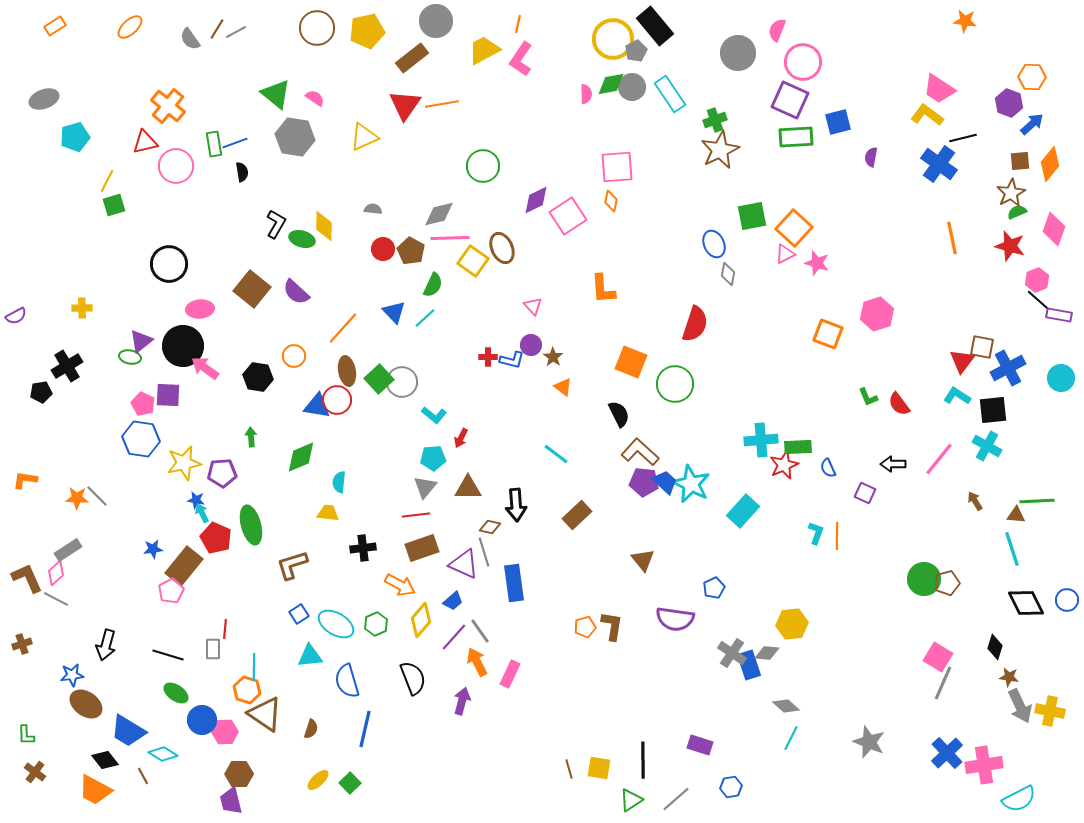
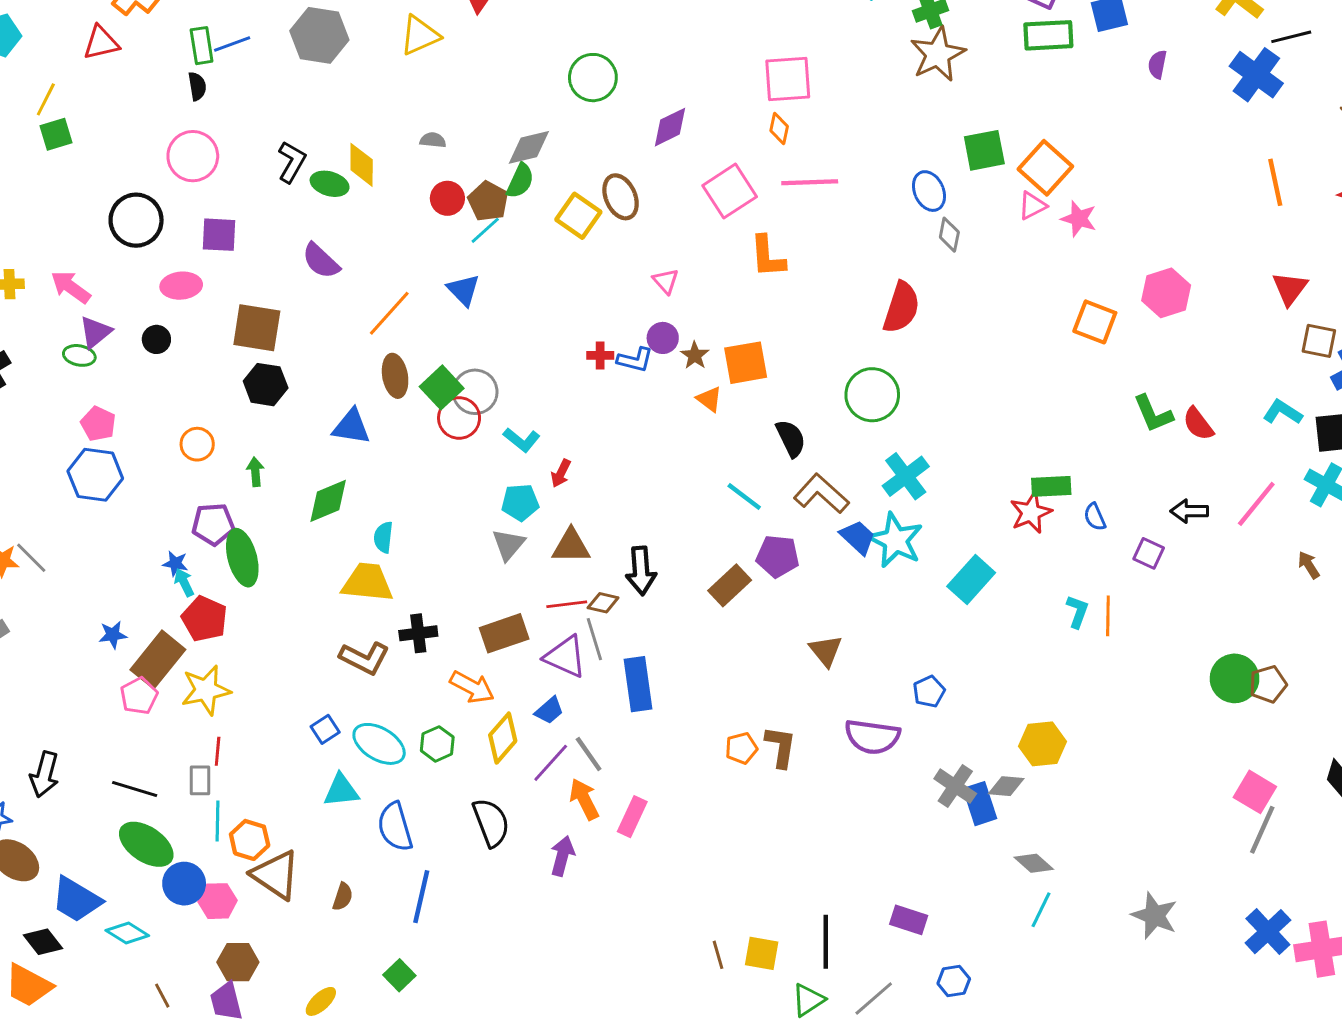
pink circle: (176, 166) -> (193, 156), moved
black semicircle: (242, 172) -> (197, 86), moved
pink square: (568, 216) -> (730, 191), moved
pink line: (450, 238) -> (810, 182), moved
green semicircle: (433, 285) -> (520, 181), moved
brown square: (252, 289) -> (257, 328), moved, turned -30
cyan line: (425, 318) -> (485, 230), moved
black circle: (183, 346) -> (156, 339), size x0.5
orange circle: (294, 356) -> (197, 444), moved
red triangle: (962, 361) -> (1290, 289), moved
orange square: (631, 362) -> (746, 363), moved, turned -32
pink arrow: (205, 368) -> (71, 287), moved
purple square: (168, 395) -> (219, 235), moved
green L-shape: (868, 397) -> (1153, 414), size x1.4
red circle: (337, 400) -> (459, 418), moved
cyan cross: (761, 440) -> (906, 476), moved, turned -32
cyan line: (556, 454) -> (744, 497), moved
yellow star: (184, 463) -> (206, 690), moved
purple pentagon: (644, 482) -> (778, 556), moved
yellow trapezoid: (328, 513) -> (367, 582), size x1.6
red line: (416, 515) -> (567, 604), moved
green ellipse: (251, 525) -> (242, 558), moved
brown L-shape: (292, 565) -> (364, 658), moved, turned -136
cyan line: (254, 667) -> (218, 821), moved
green ellipse: (176, 693) -> (146, 844), size x1.5
brown line: (143, 776) -> (162, 996), moved
yellow ellipse: (318, 780) -> (321, 1001), moved

